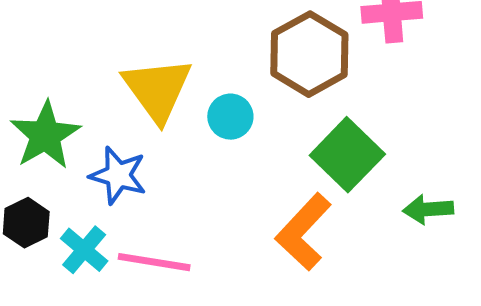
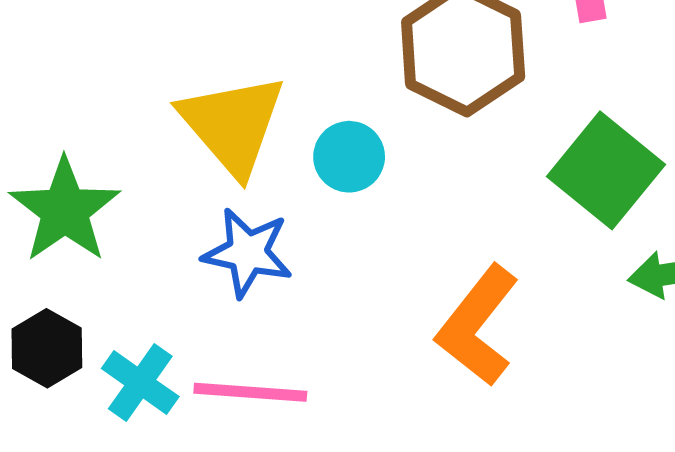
green square: (347, 155) -> (606, 170), moved
blue star: (118, 175) -> (248, 253), moved

